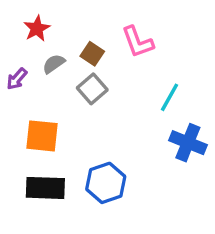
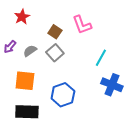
gray semicircle: (54, 64) -> (30, 51), moved
blue hexagon: (106, 183) -> (63, 95), moved

